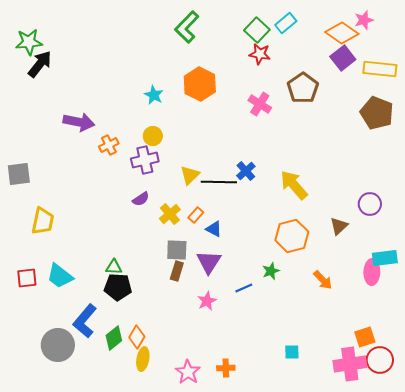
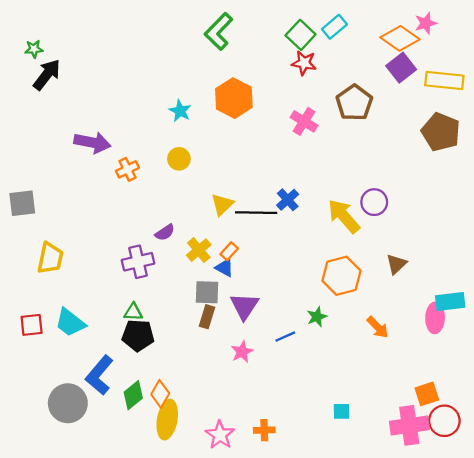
green star: (29, 42) -> (34, 49), size x0.6
purple cross: (145, 160) -> (138, 262), moved
purple circle: (370, 204) -> (374, 202), moved
blue triangle: (214, 229) -> (225, 268), moved
yellow ellipse: (143, 359) -> (167, 420), size x1.4

